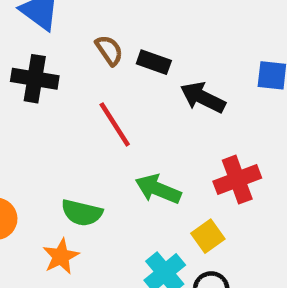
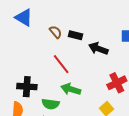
black cross: (35, 79) -> (27, 87), moved
green arrow: (158, 189) -> (71, 89), moved

